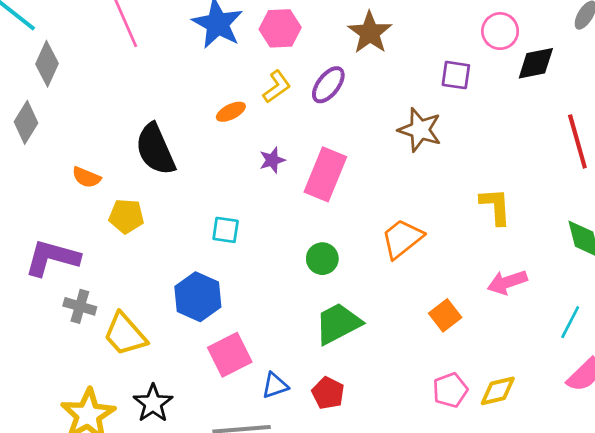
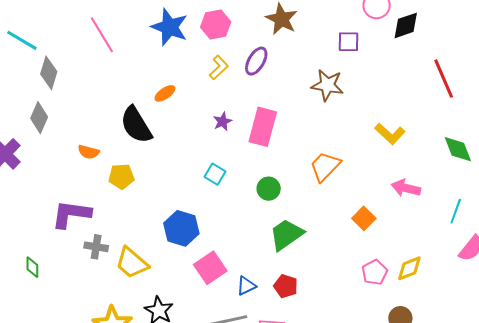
orange ellipse: (231, 112) -> (165, 93), moved
yellow L-shape: (495, 206) -> (390, 134), turned 144
cyan square: (226, 230) -> (215, 174), moved, turned 30
pink arrow: (507, 282) -> (406, 188), turned 40

